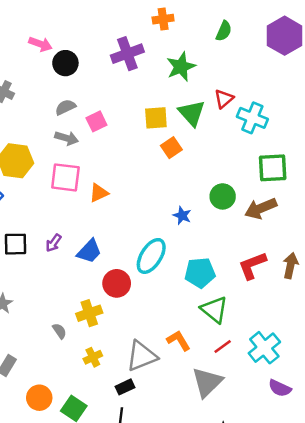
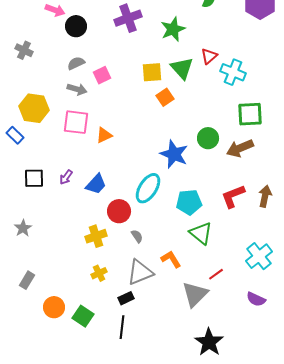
blue star: (182, 216) -> (174, 154), size x1.8
gray semicircle: (59, 331) -> (137, 236), moved
red line: (223, 346) -> (216, 274), moved
cyan cross: (264, 348) -> (259, 256), moved

